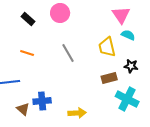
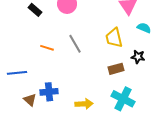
cyan semicircle: (128, 35) -> (144, 28), moved
orange line: (27, 53) -> (47, 48), moved
cyan cross: (127, 99) -> (123, 99), moved

